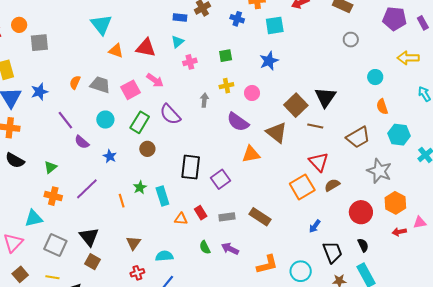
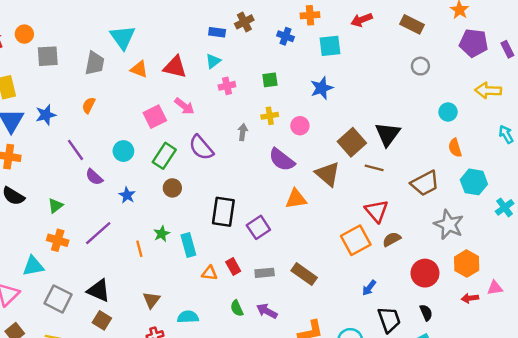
gray trapezoid: (100, 85) -> (95, 63), moved, turned 80
black triangle: (89, 237) -> (99, 291), turned -30

